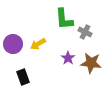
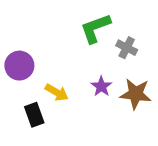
green L-shape: (64, 19) -> (95, 28), turned 75
yellow arrow: (38, 44) -> (57, 92), moved, turned -119

